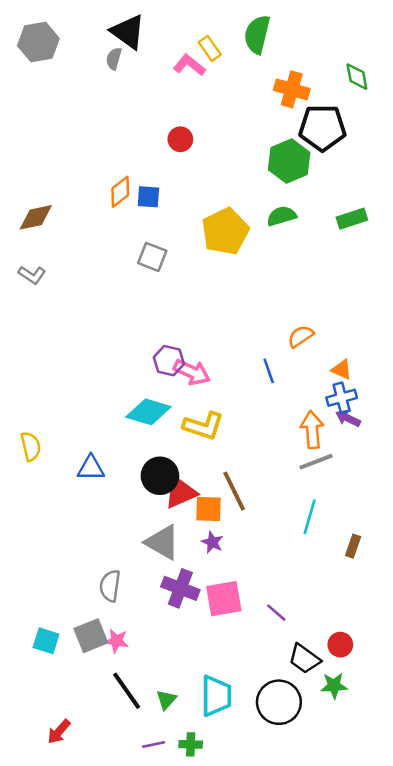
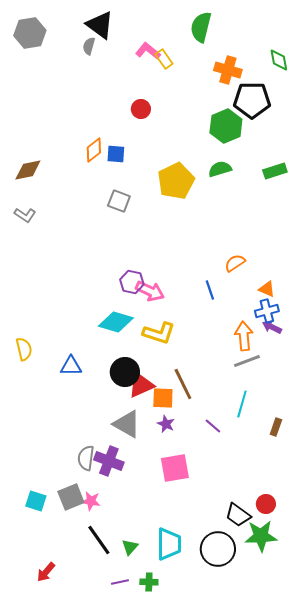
yellow rectangle: (210, 48) -> (164, 59), moved
purple cross: (180, 588) -> (109, 461), moved
purple line: (276, 613) -> (213, 426), moved
green star: (334, 686) -> (261, 536), size x1.5

